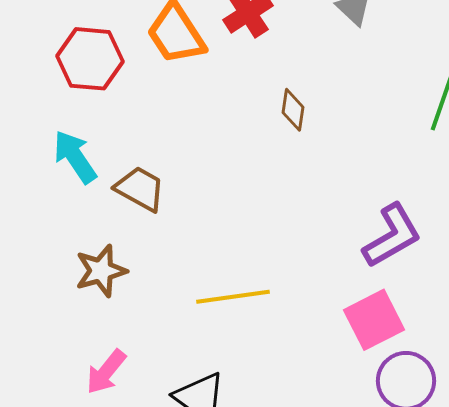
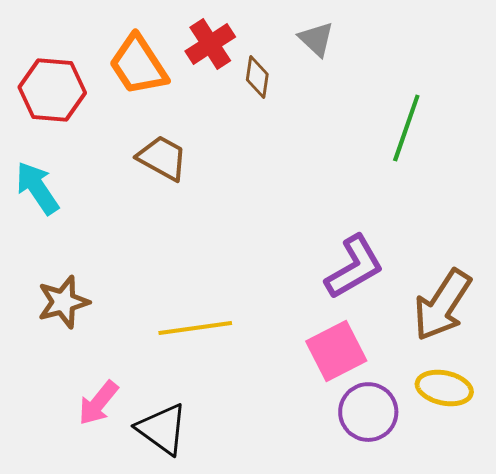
brown diamond: (293, 110) -> (257, 77), moved
brown trapezoid: (140, 189) -> (162, 158), moved
pink arrow: (106, 372) -> (98, 403), moved

